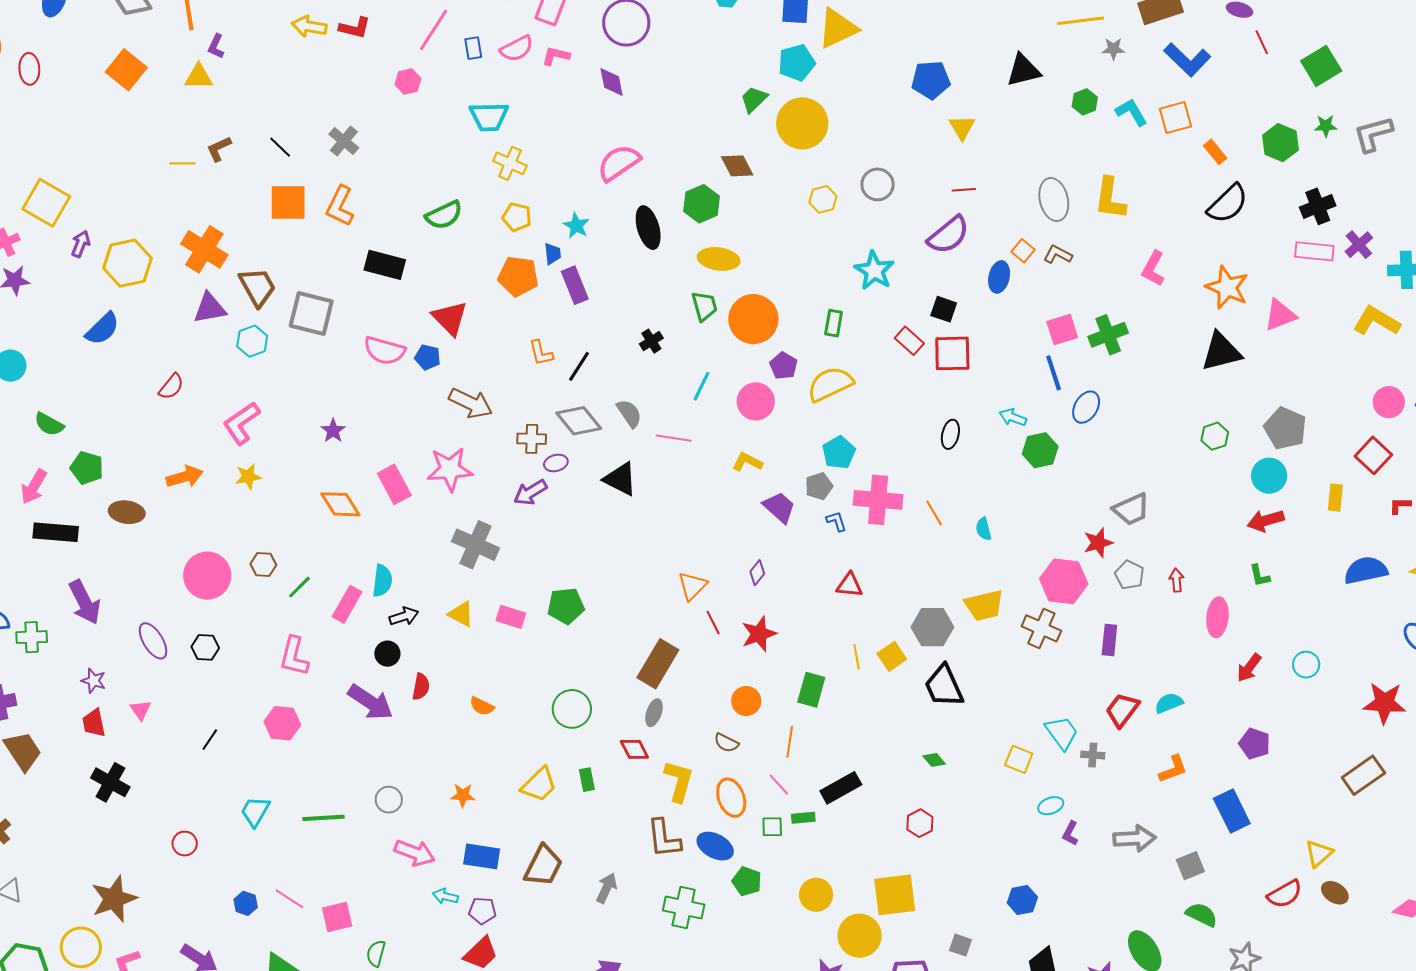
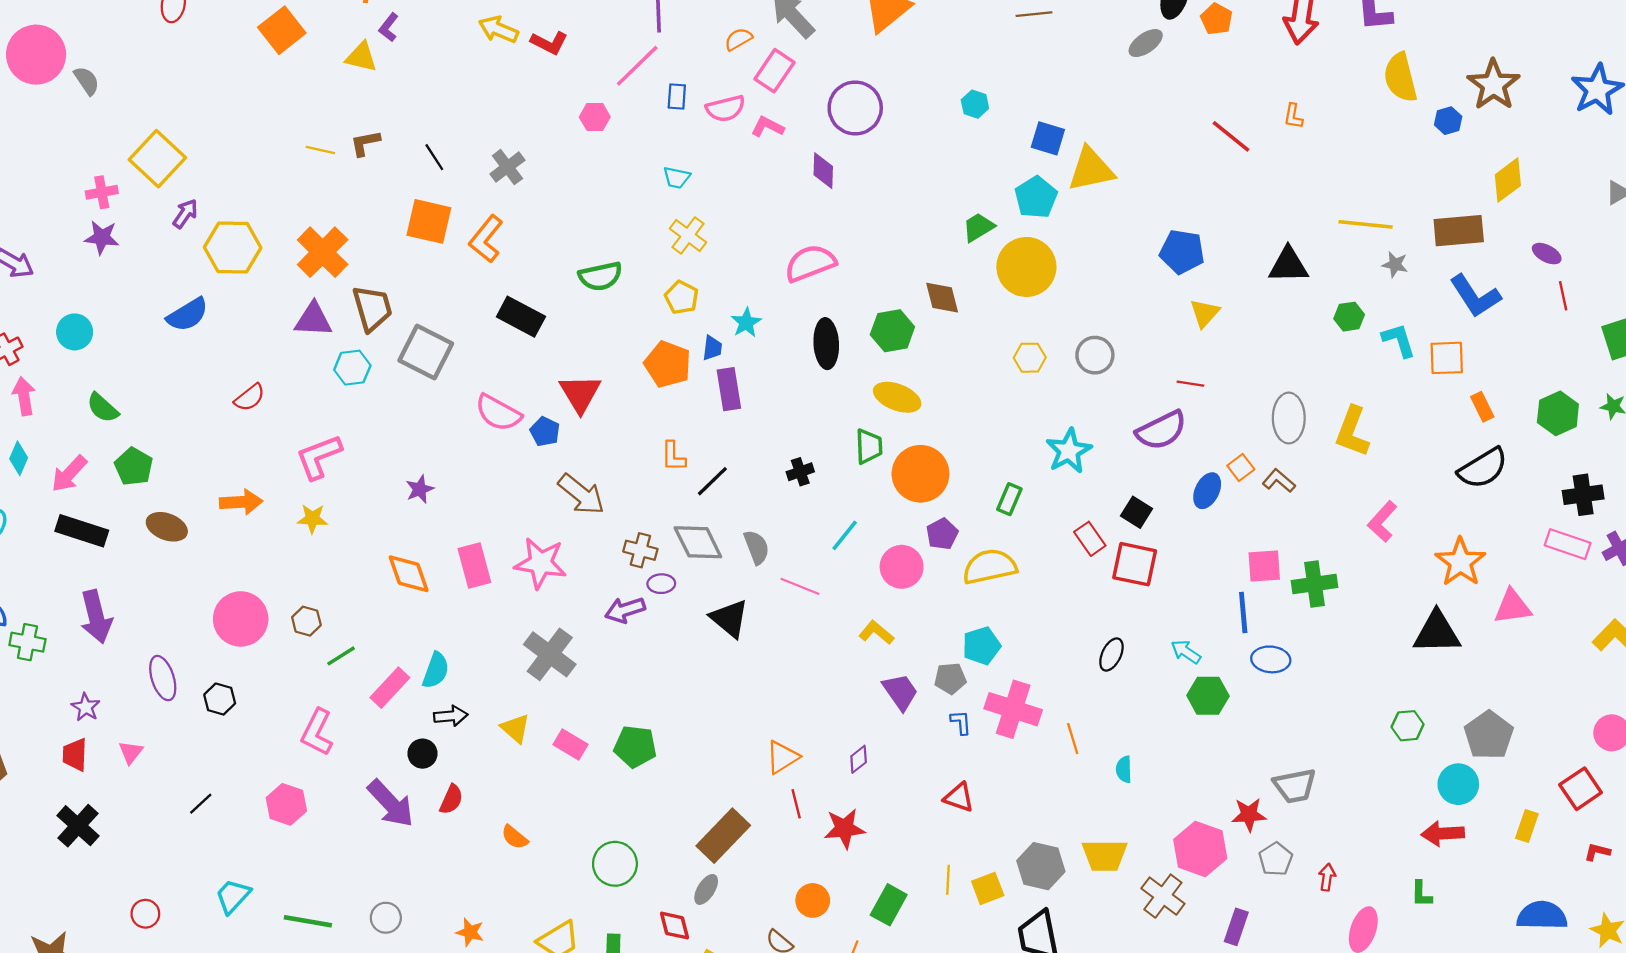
cyan pentagon: (797, 63) -> (1036, 197), turned -30
cyan trapezoid: (489, 117) -> (677, 178), size x0.6
blue ellipse: (1086, 407) -> (1271, 659), turned 52

